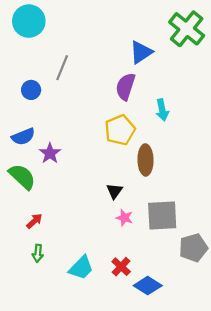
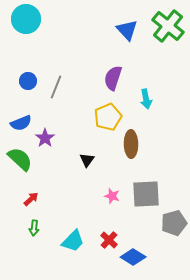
blue triangle: (141, 52) -> (127, 30), moved, turned -40
gray line: (62, 68) -> (56, 87), moved
black triangle: (114, 191) -> (87, 160), moved

